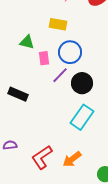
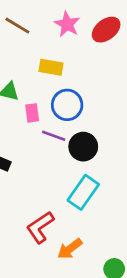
purple line: (60, 75) -> (54, 136), turned 66
red L-shape: (42, 157) -> (40, 227), moved

